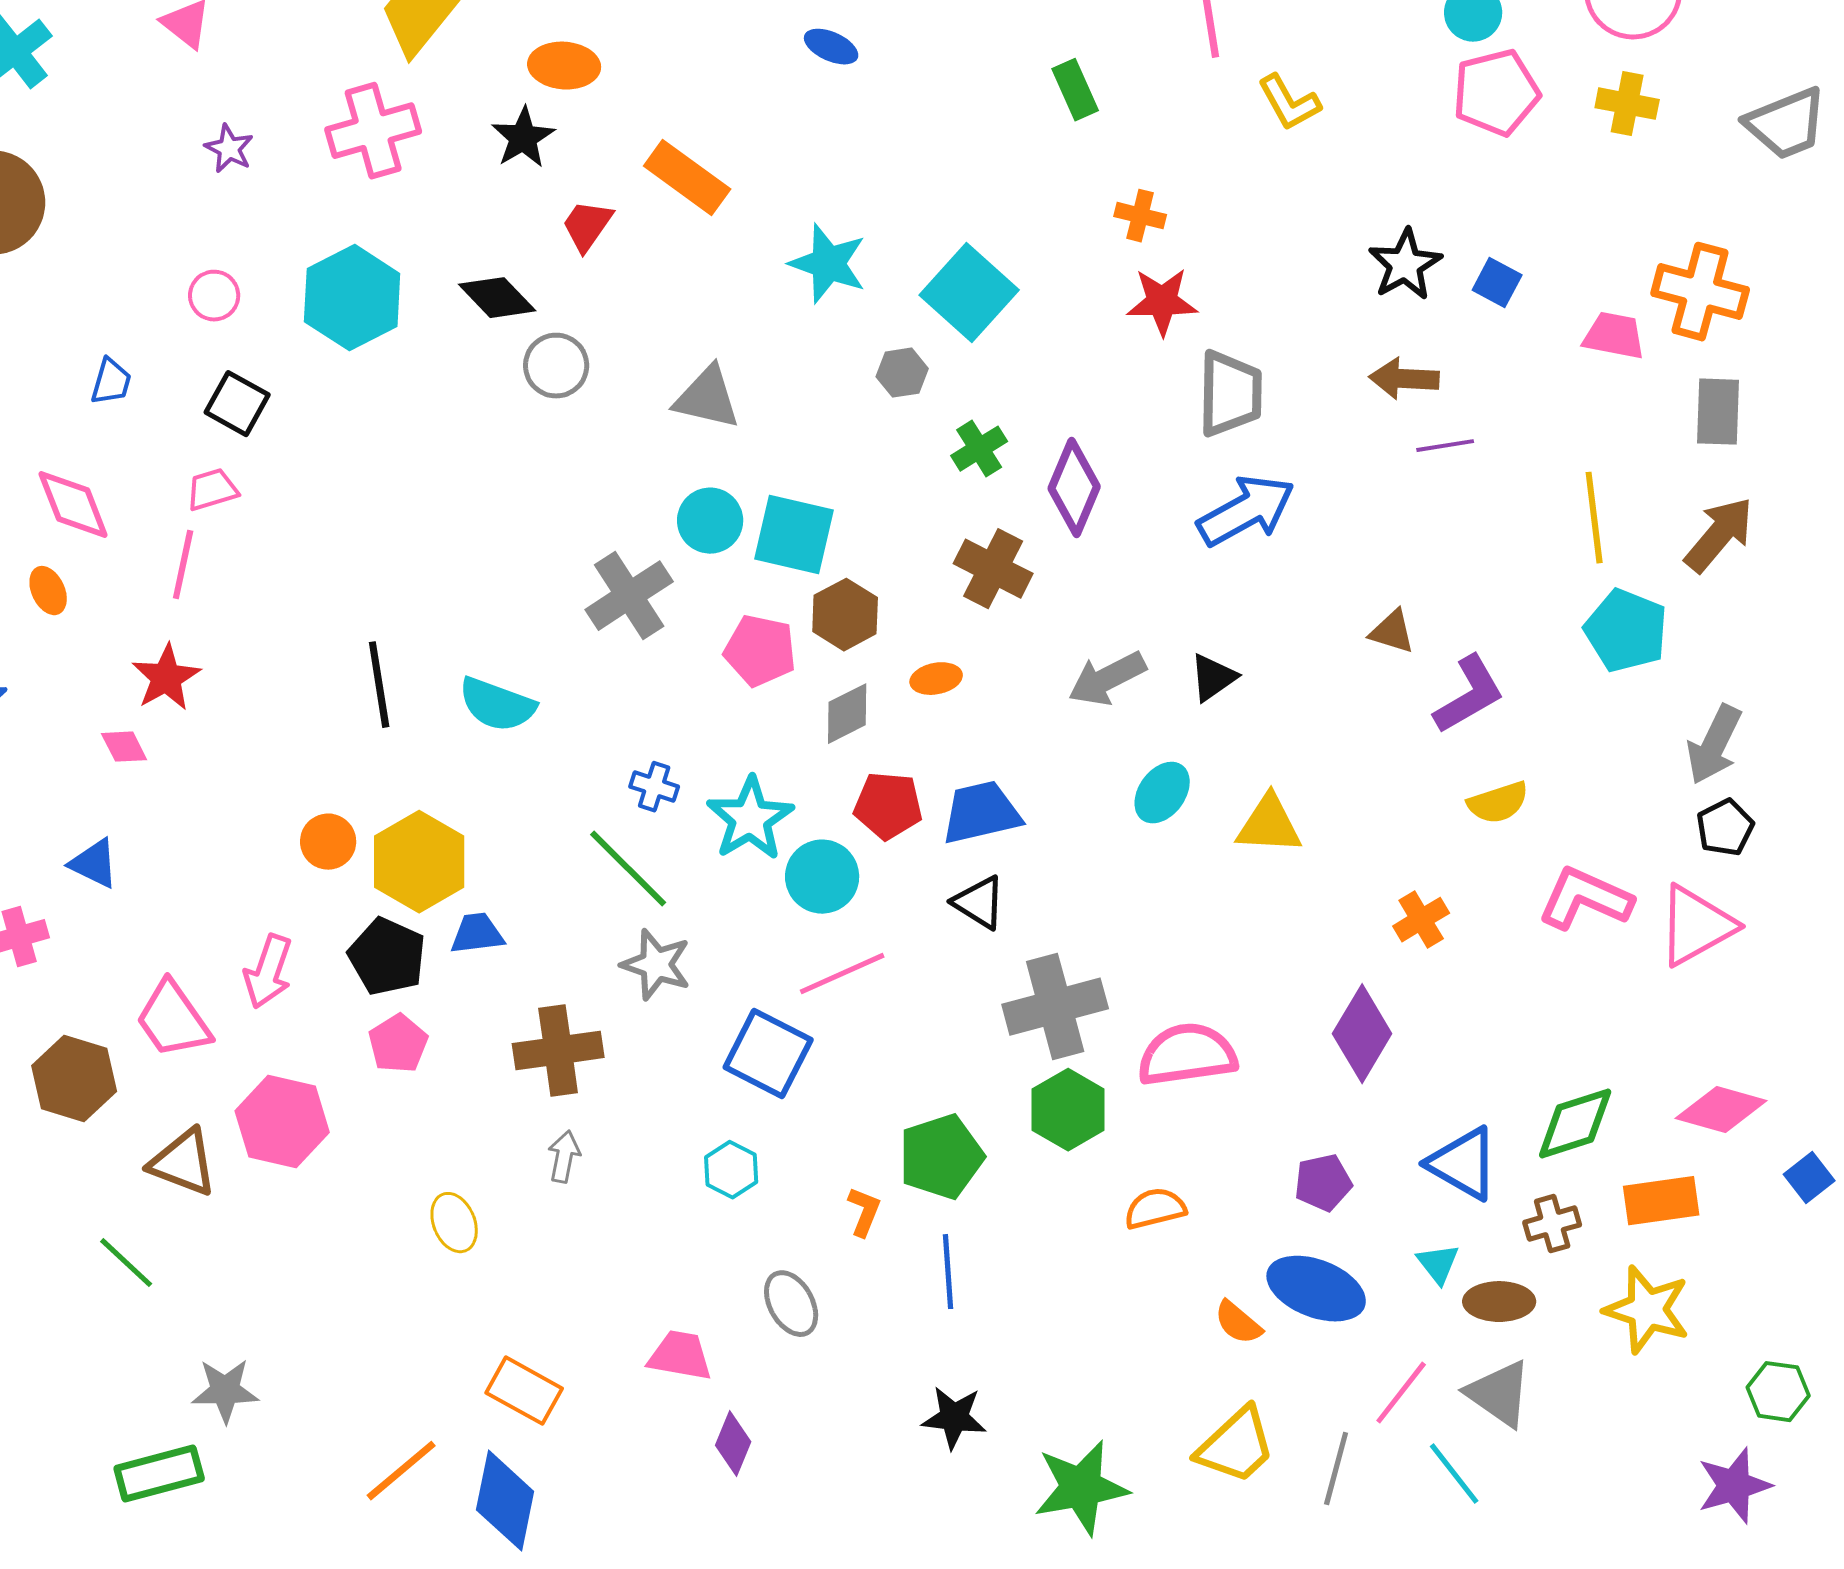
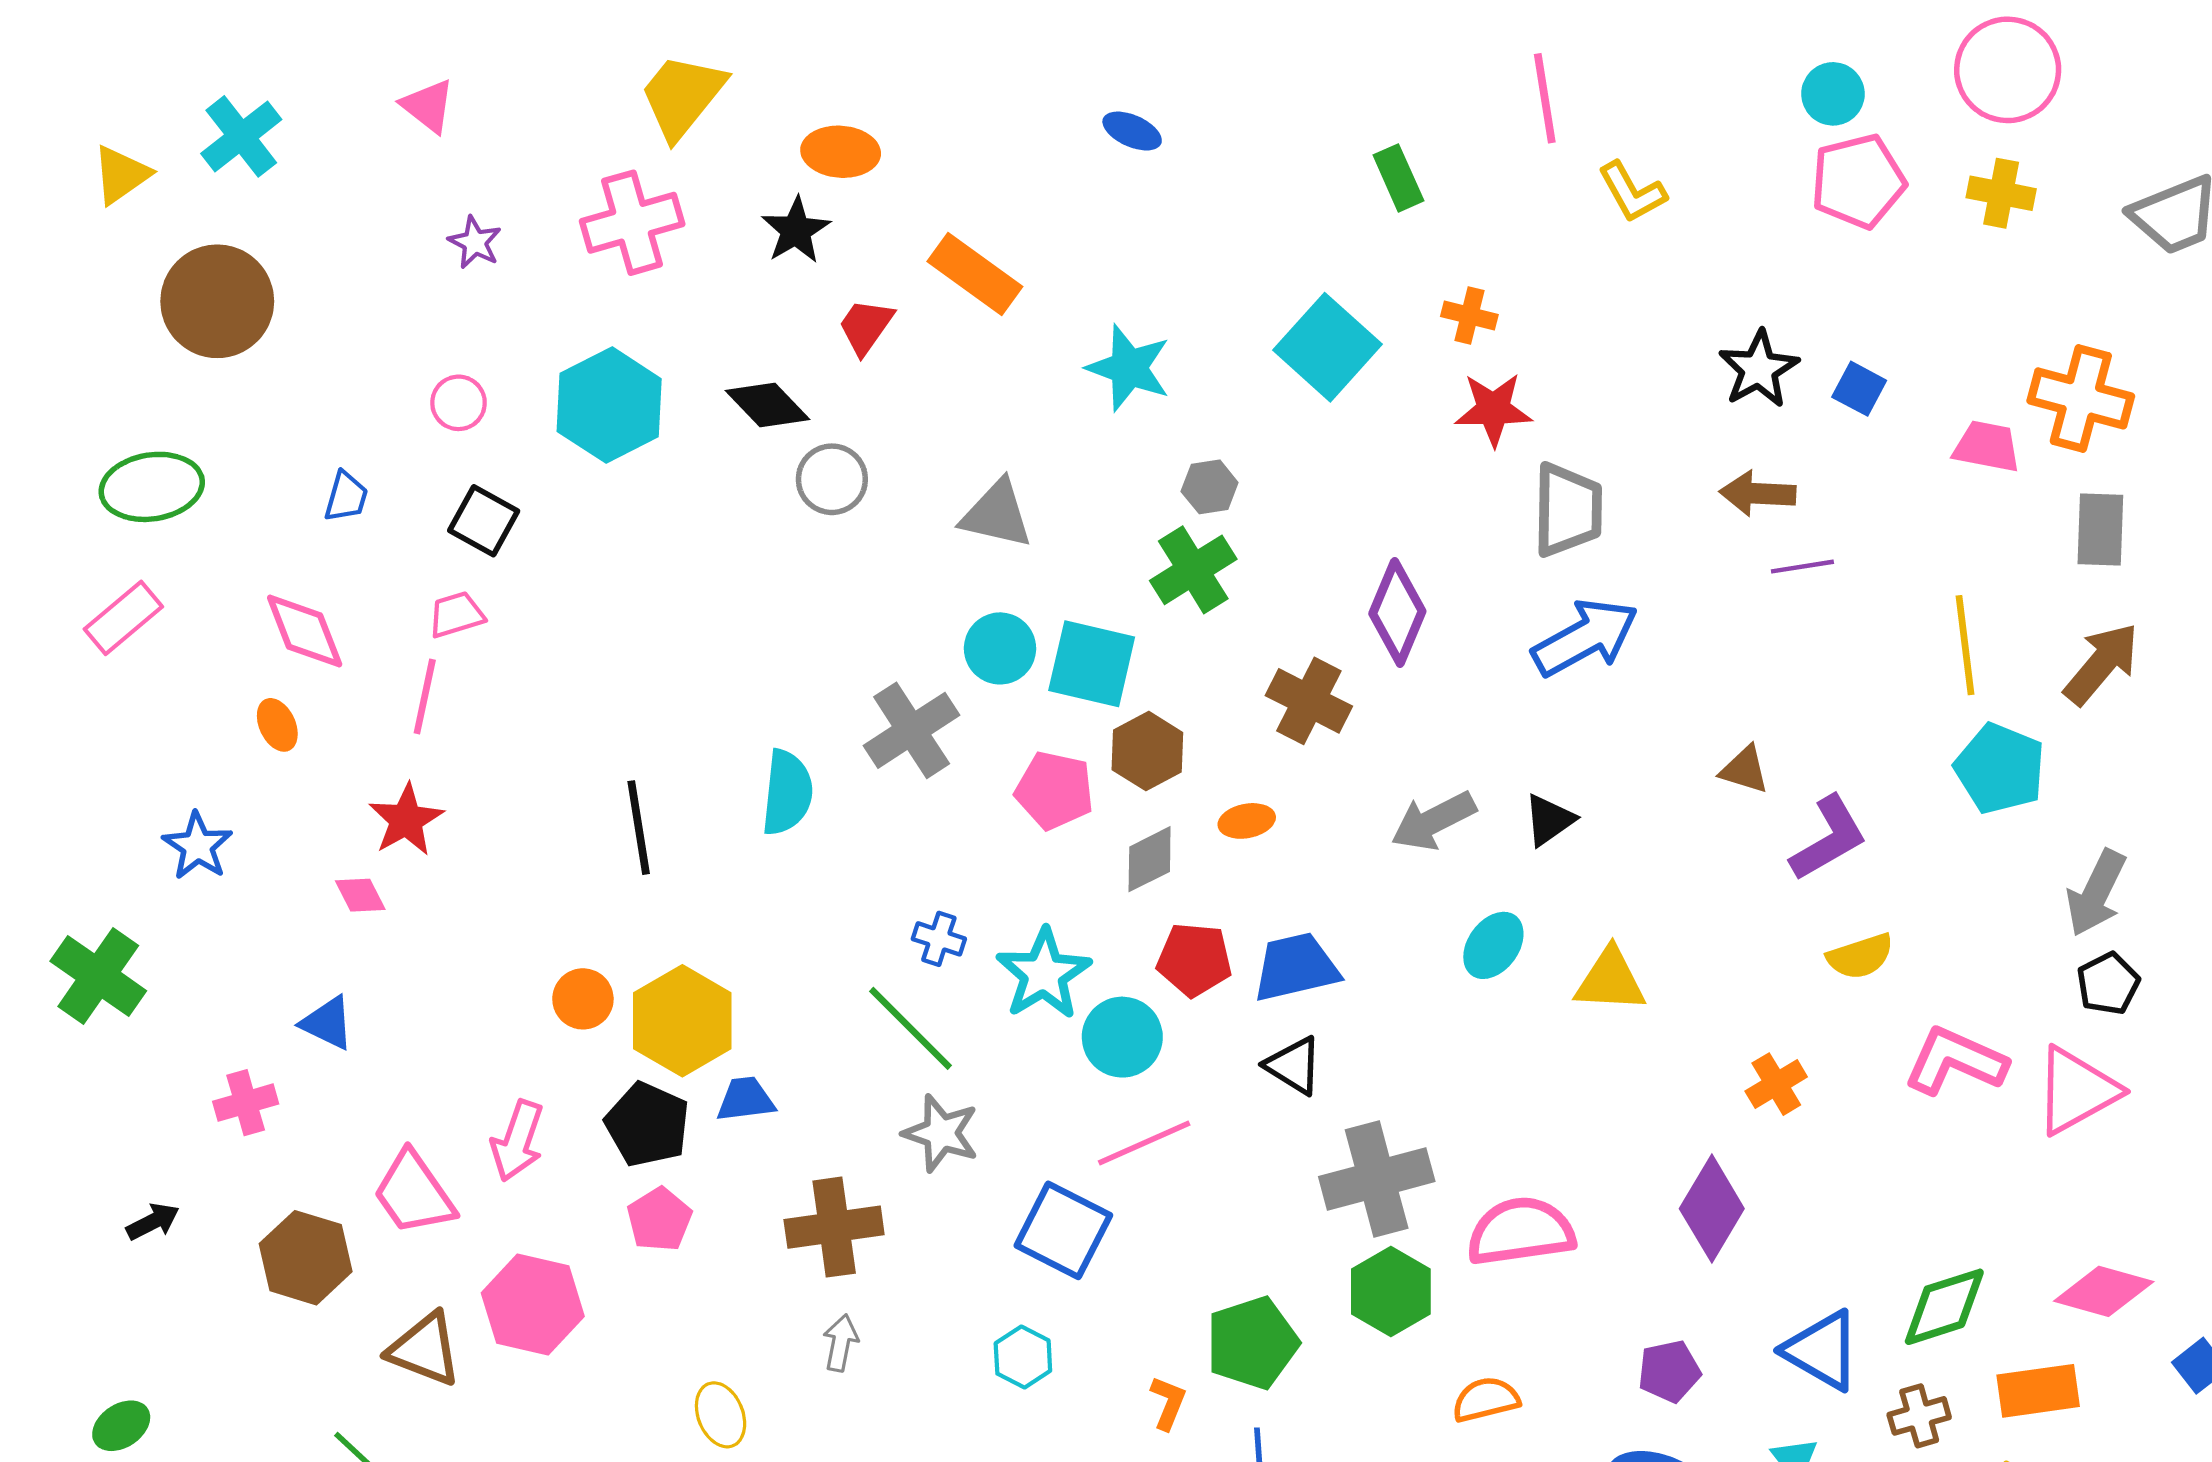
cyan square: (969, 293) -> (1328, 347), moved
green cross: (979, 449) -> (1193, 570), moved, size x1.4
cyan semicircle: (497, 705) -> (787, 793), moved, turned -104

